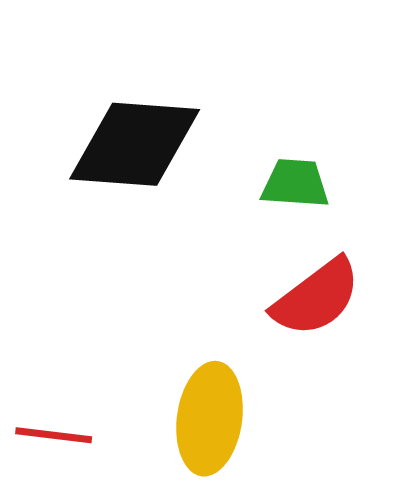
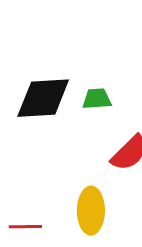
green trapezoid: (295, 183) -> (97, 99), moved

